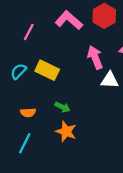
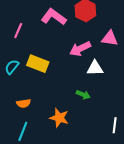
pink arrow: (95, 57) -> (80, 49), turned -90
green arrow: (62, 107) -> (83, 95), moved

